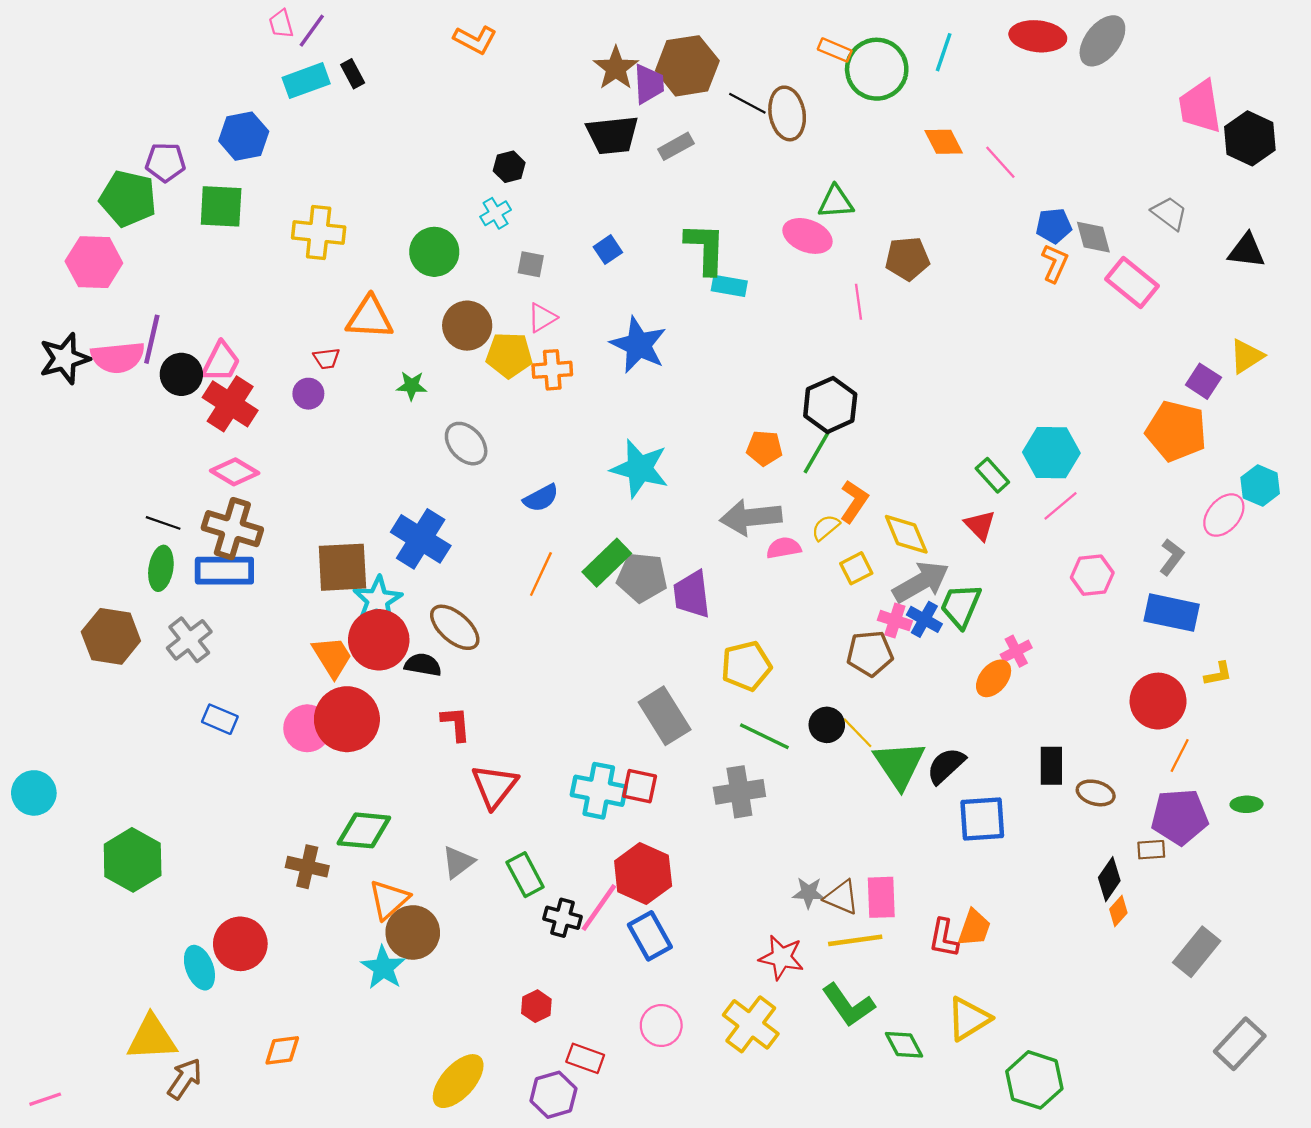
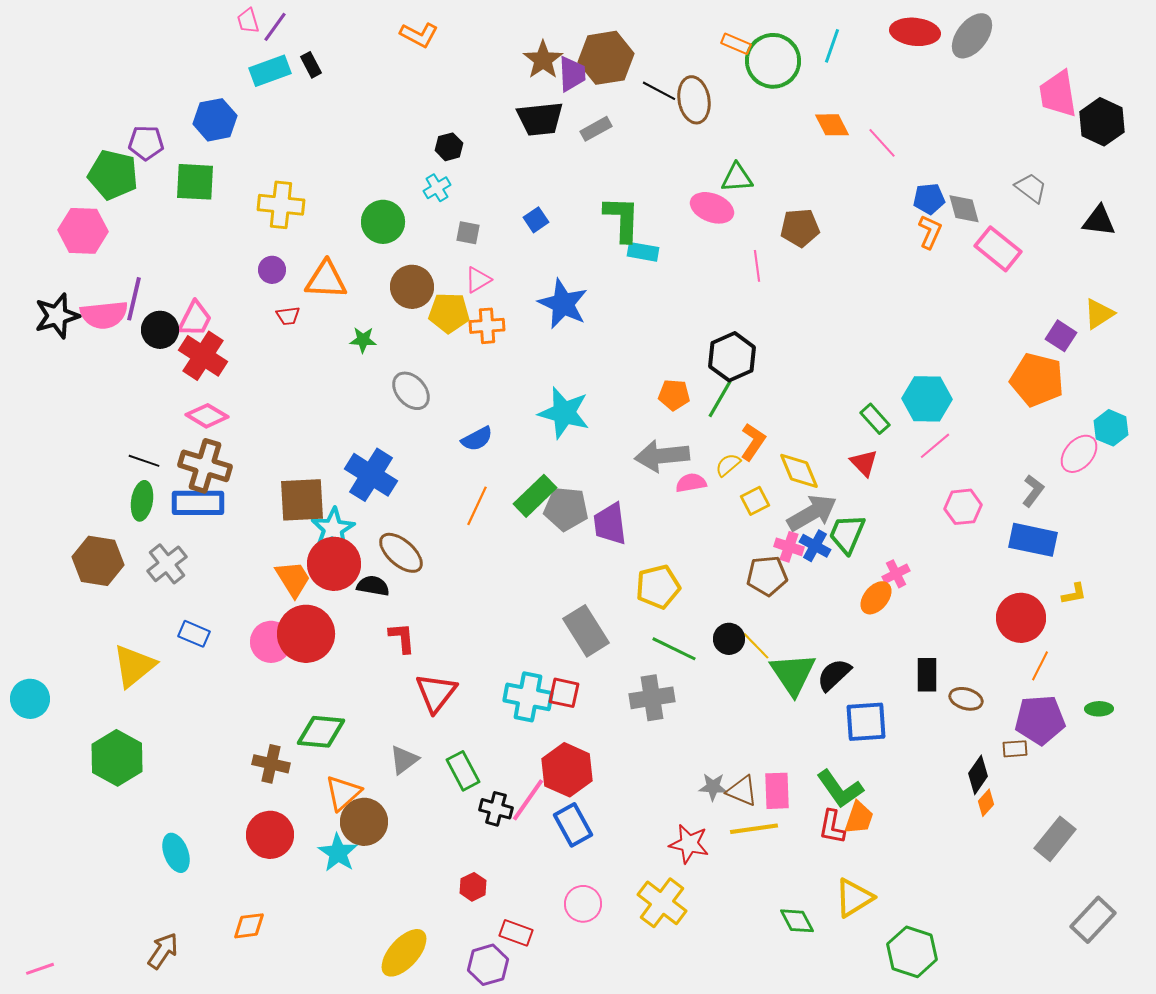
purple circle: (308, 394) -> (272, 270), moved
red circle: (240, 944) -> (270, 835), moved
green L-shape: (848, 1005) -> (840, 789), moved
yellow triangle: (152, 1038) -> (134, 666), moved, turned -36

